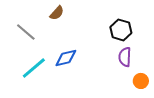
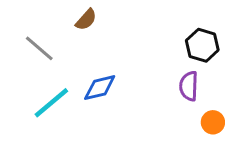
black hexagon: (121, 30) -> (202, 45), moved

